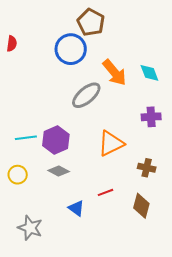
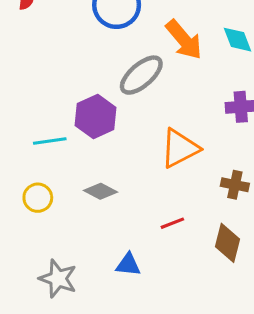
purple hexagon: (56, 140) -> (96, 116), moved
blue triangle: (76, 208) -> (128, 265), moved, turned -30

